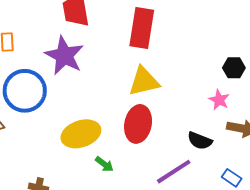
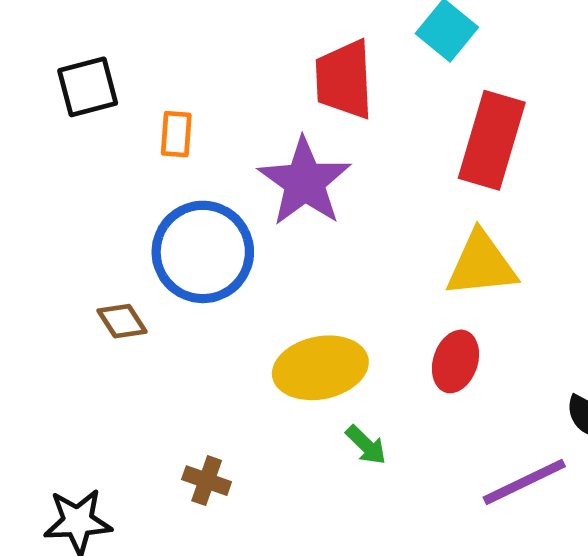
red ellipse: (138, 124) -> (455, 361), size x0.7

